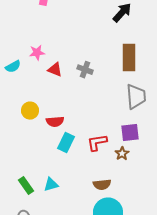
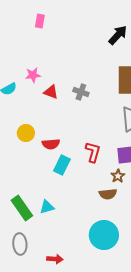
red L-shape: (97, 143) -> (93, 152), moved, turned 115
brown semicircle: (102, 185) -> (108, 194), moved
green rectangle: (26, 186) -> (22, 208), size x1.4

